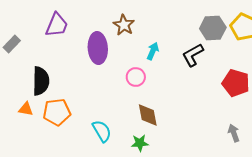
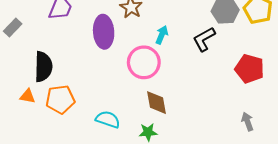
pink circle: (136, 77) -> (144, 62), size x1.6
cyan semicircle: (102, 131) -> (108, 119), turned -40

